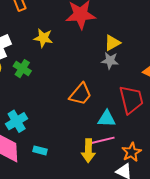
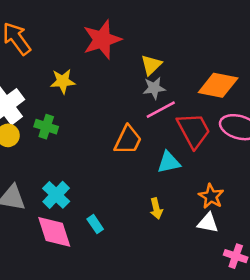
pink line: (103, 140) -> (161, 110), moved
cyan rectangle: (40, 150) -> (95, 224), turned 56
yellow arrow: (88, 151) -> (156, 208), size x0.7

